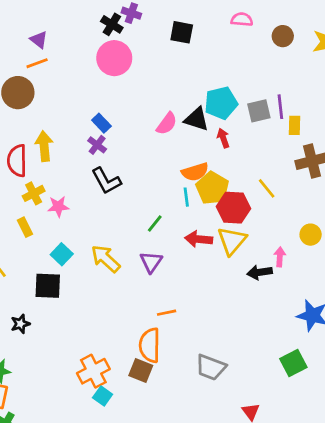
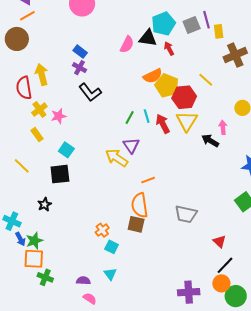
cyan line: (186, 197) -> (147, 116), moved
red arrow: (199, 239) -> (163, 124), turned 66
yellow arrow: (106, 259) -> (117, 158), moved
black arrow: (260, 272) -> (210, 141), turned 48
orange cross: (93, 371) -> (102, 230), size x0.6

